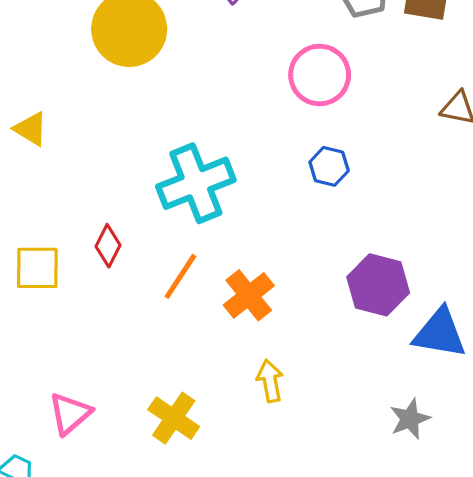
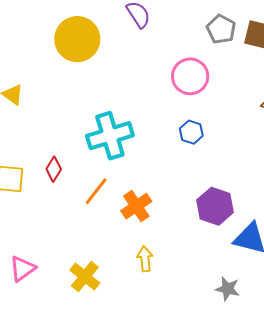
gray star: (410, 419) -> (228, 289), turned 30

